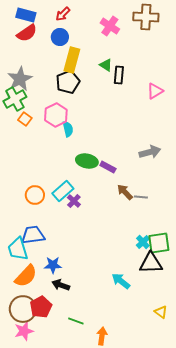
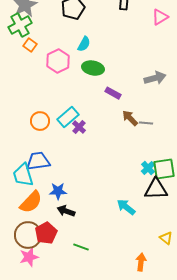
pink hexagon: (56, 115) -> (58, 61), moved
cyan semicircle: (68, 129) -> (84, 44), moved, turned 42
green ellipse: (87, 161) -> (93, 68), moved
orange arrow: (102, 336) -> (141, 262), moved

